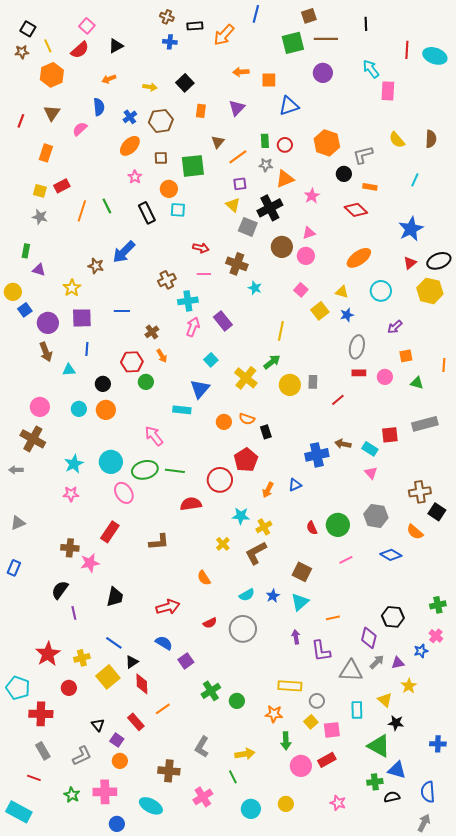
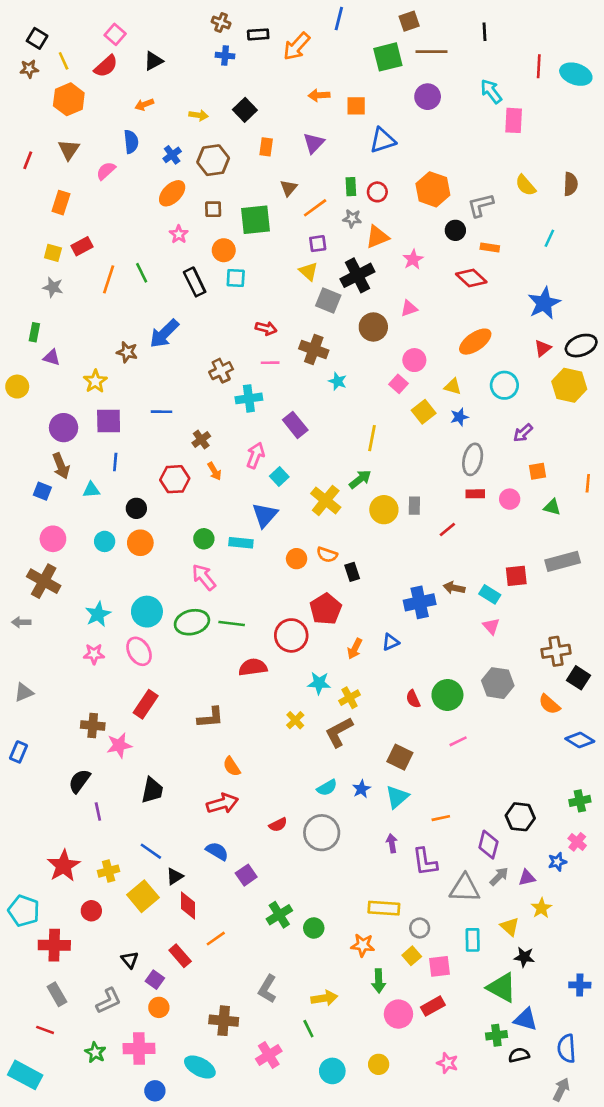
pink circle: (306, 256) -> (414, 360), moved
blue square: (25, 310) -> (42, 491), moved, turned -32
pink arrow: (193, 327) -> (255, 455), moved
green circle: (146, 382) -> (204, 539), moved
pink ellipse: (124, 493) -> (139, 651), moved
blue diamond: (391, 555) -> (580, 740), moved
orange semicircle: (204, 578) -> (232, 766), moved

